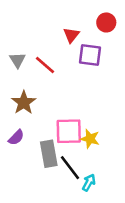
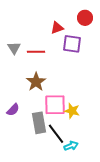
red triangle: (71, 35) -> (57, 28), turned 32
red line: (45, 65) -> (36, 52), turned -42
brown star: (24, 103) -> (36, 82), moved
cyan arrow: (89, 183) -> (71, 146), turned 40

